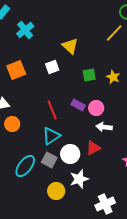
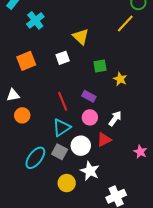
yellow star: (113, 77) -> (120, 79), moved
pink circle: (96, 108) -> (90, 117), moved
white arrow: (104, 127) -> (115, 118), turned 119
white star: (79, 179) -> (90, 171), turned -30

